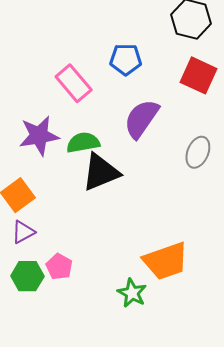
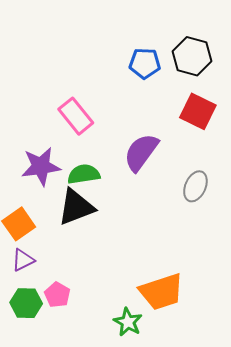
blue pentagon: (126, 59) -> (145, 63), moved
black triangle: (101, 172) -> (76, 207), moved

